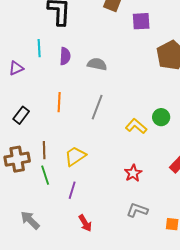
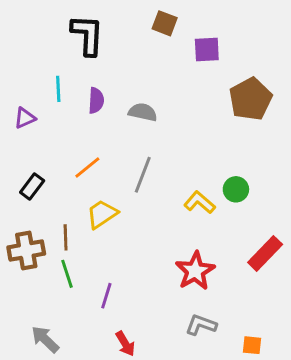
orange line: (59, 102) -> (87, 167), turned 48
yellow trapezoid: (75, 156) -> (102, 214), moved
red star: (133, 173) -> (195, 271), size x1.5

